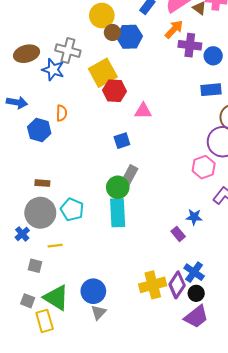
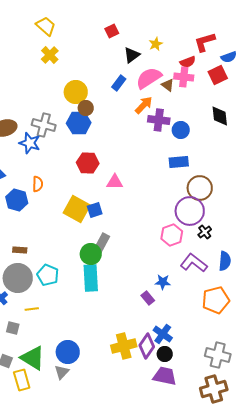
blue hexagon: (129, 37) -> (79, 123), moved
yellow square: (103, 73) -> (77, 209), moved, turned -32
gray triangle: (99, 312) -> (62, 372), moved
purple trapezoid: (196, 317) -> (165, 376), turned -130

